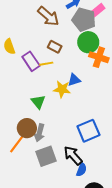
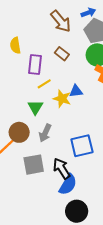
purple rectangle: (31, 61) -> (35, 64), turned 30
yellow line: (46, 64) -> (44, 84), moved, turned -32
gray arrow: (39, 133) -> (45, 133), moved
blue semicircle: (82, 170) -> (68, 185), size x1.5

